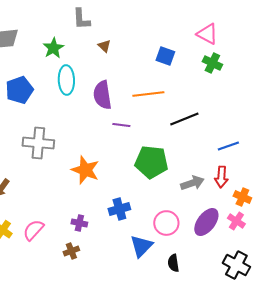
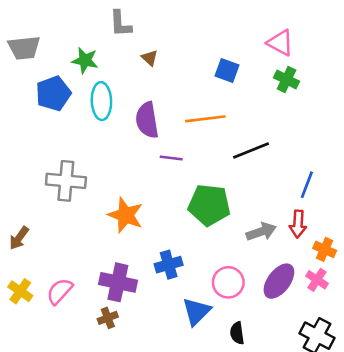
green star: (53, 48) -> (85, 60), turned -30
blue pentagon: (19, 90) -> (53, 93), moved
blue line: (228, 146) -> (307, 185), turned -50
purple cross: (79, 223) -> (118, 282), size x1.8

